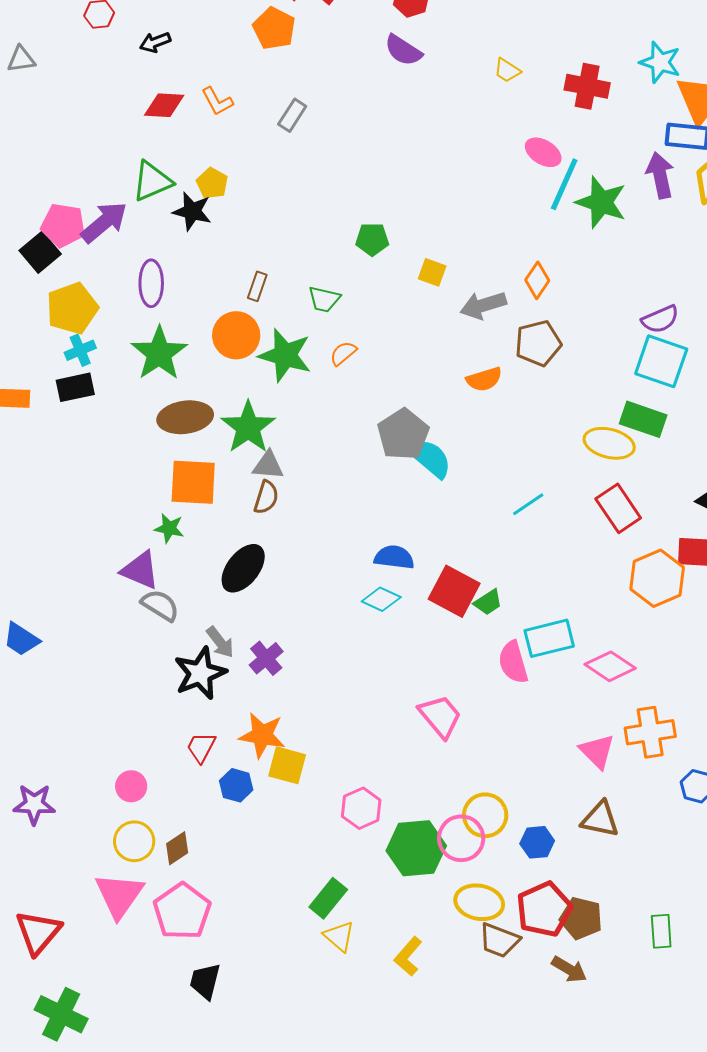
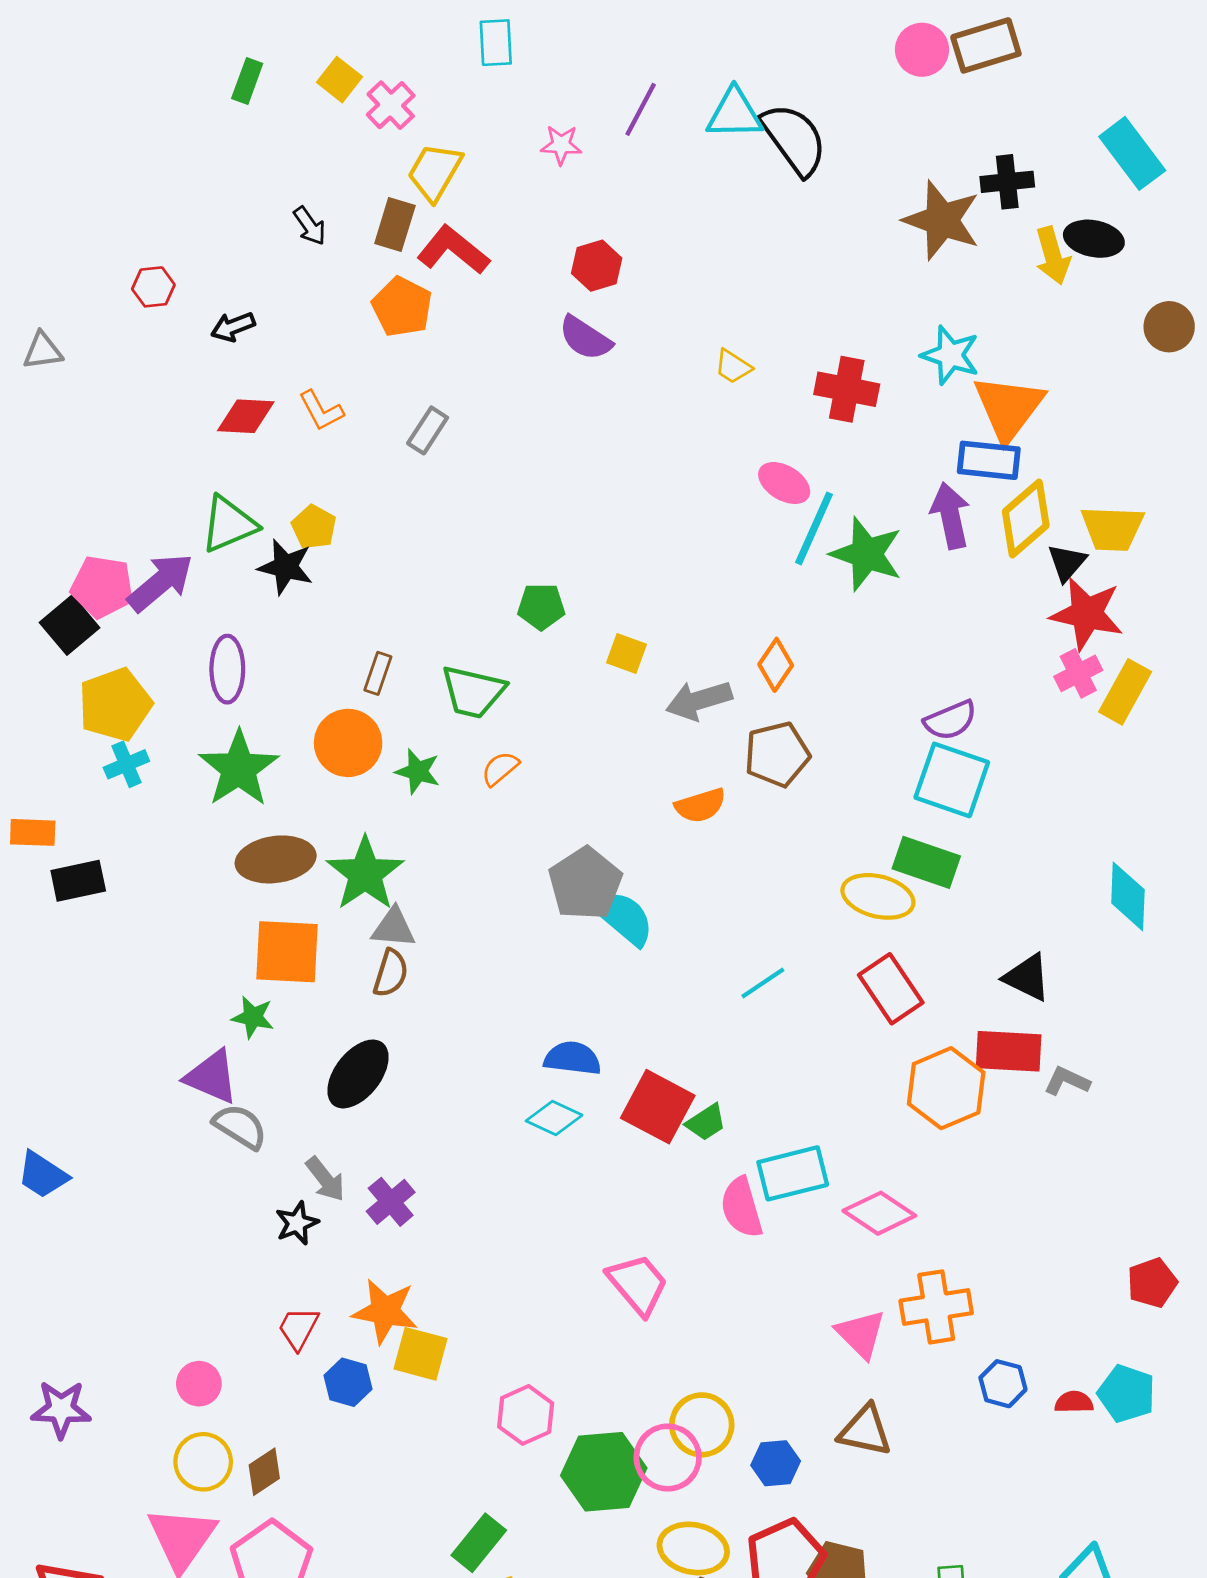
green trapezoid: (324, 299) -> (473, 692), size x1.4
green star: (285, 355) -> (418, 771), size x0.6
black rectangle: (75, 387) -> (78, 881), moved
black star: (200, 673) -> (297, 1223), size x0.6

